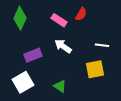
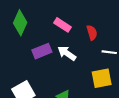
red semicircle: (81, 14) -> (92, 33), moved, turned -48
purple rectangle: (33, 55) -> (42, 51), moved

